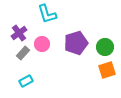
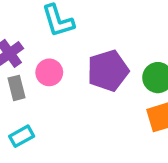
gray rectangle: (23, 53) -> (16, 88), turned -56

